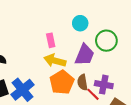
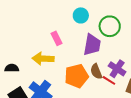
yellow arrow: (55, 61) -> (43, 59), moved
orange pentagon: (62, 82) -> (77, 76), turned 30
purple cross: (104, 85) -> (117, 69), turned 36

